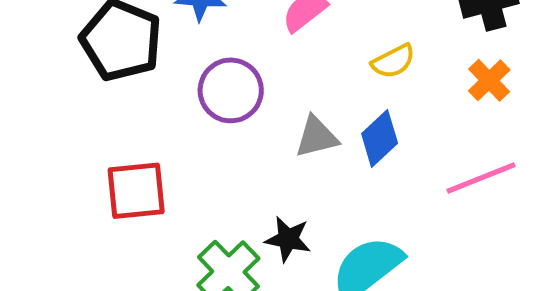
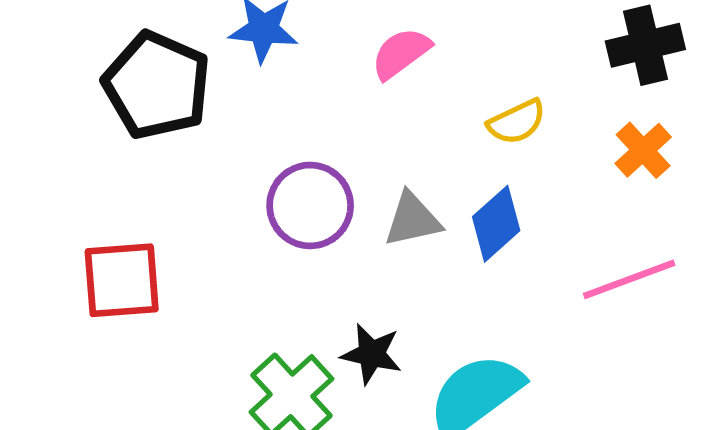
purple circle: (231, 90) -> (310, 205), moved
red square: (136, 191) -> (122, 280), moved

